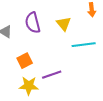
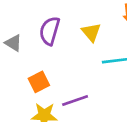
purple semicircle: (33, 23) -> (50, 31), turned 30

